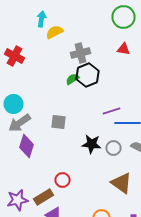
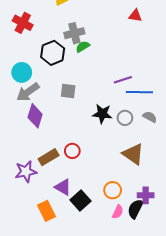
gray cross: (80, 53) -> (74, 33), moved
black hexagon: (88, 75) -> (53, 53), moved
brown rectangle: (44, 197) -> (49, 157), moved

